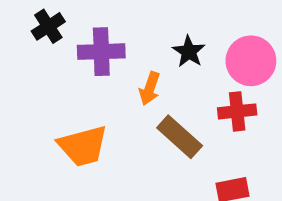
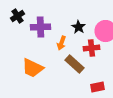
red cross: (237, 111) -> (92, 48), moved
orange trapezoid: (83, 146) -> (33, 68), turned 40

